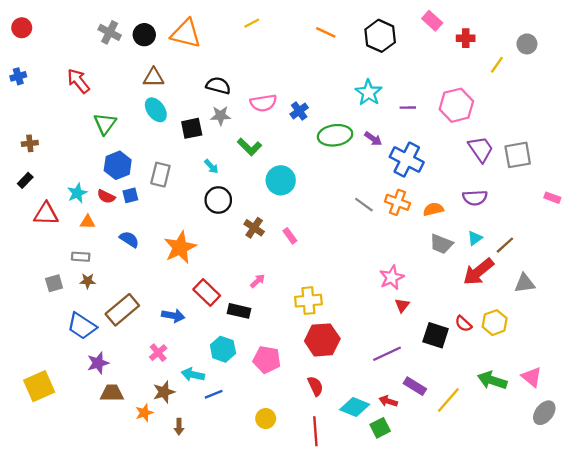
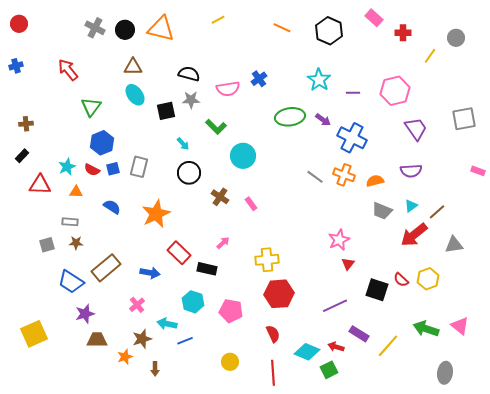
blue cross: (299, 111) -> (259, 79), moved
gray square: (518, 155) -> (464, 119), moved
gray rectangle: (160, 175) -> (139, 167), moved
gray ellipse: (544, 413) -> (445, 373), moved, turned -30

